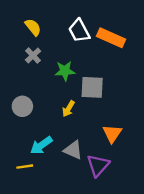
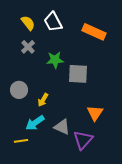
white trapezoid: (79, 31) -> (53, 22), moved
yellow arrow: (68, 109) -> (43, 100), moved

